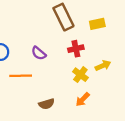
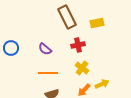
yellow arrow: (103, 66) -> (102, 84), moved
orange line: (21, 76) -> (48, 73), moved

